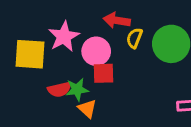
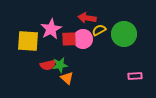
yellow semicircle: (134, 38) -> (99, 30), turned 40
pink circle: (96, 51) -> (83, 39), moved
red square: (104, 73) -> (69, 39), moved

